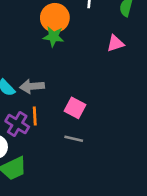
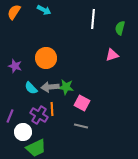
orange circle: (55, 18) -> (46, 58), moved
green star: (54, 37) -> (66, 87), moved

